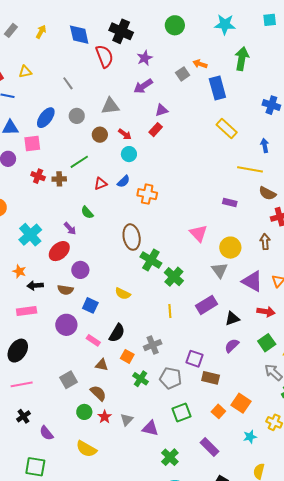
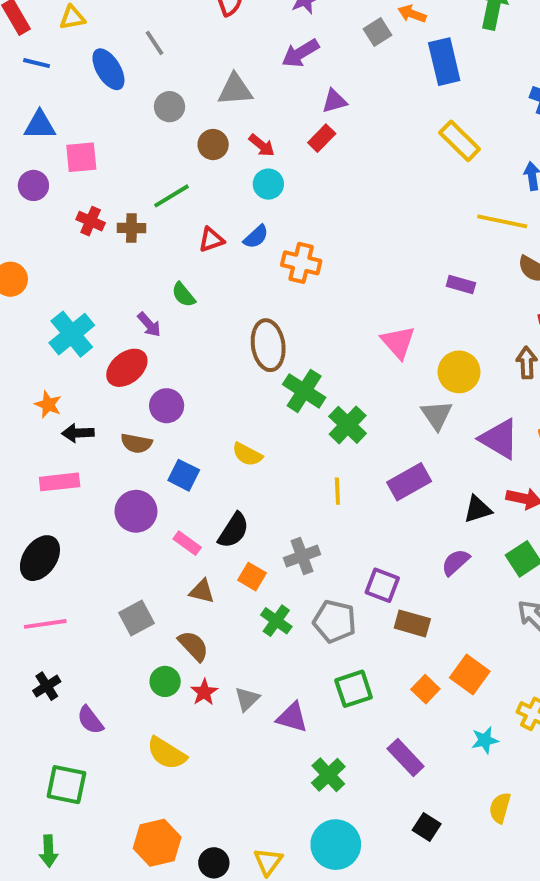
blue ellipse: (46, 118) -> (108, 69), moved, turned -70
black triangle: (232, 319) -> (478, 509), moved

